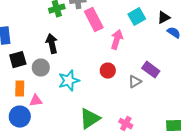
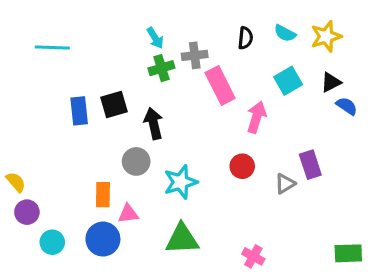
black square: (18, 60) -> (114, 104), moved
purple rectangle: (151, 70) -> (310, 165), turned 36
green triangle: (90, 119) -> (182, 239), moved, turned 30
pink cross: (126, 124) -> (253, 256), moved

